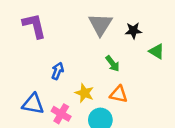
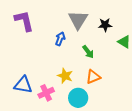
blue arrow: (58, 71) -> (60, 39), moved
orange triangle: (119, 94) -> (93, 77), turned -35
pink cross: (61, 114) -> (46, 93), turned 35

